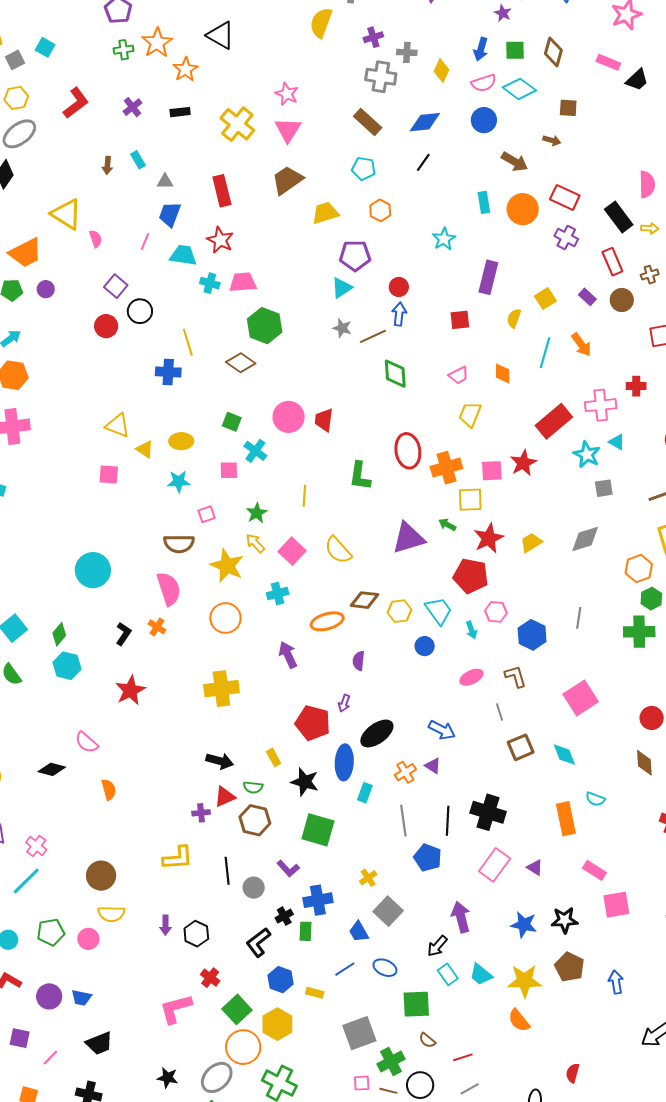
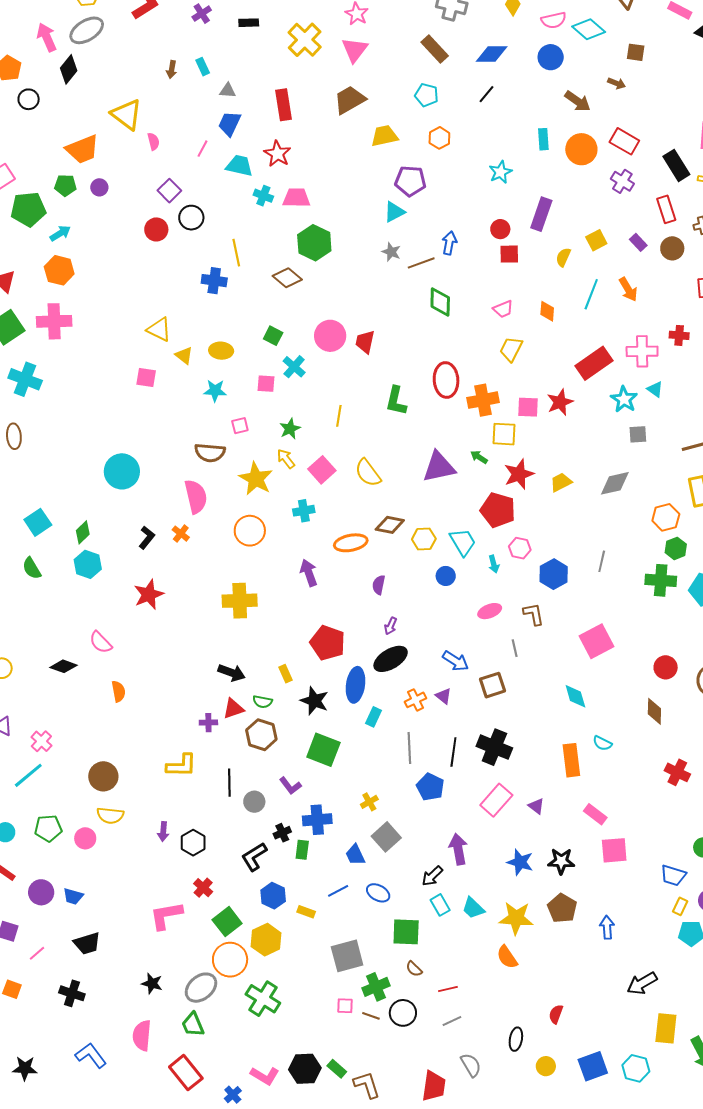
red circle: (399, 287) -> (500, 229), moved
purple arrow: (344, 703) -> (391, 626), moved
brown square: (521, 747) -> (493, 685), moved

